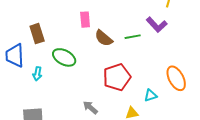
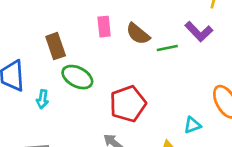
brown rectangle: (37, 34) -> (56, 46), moved
brown semicircle: (104, 38) -> (138, 34), moved
red pentagon: (117, 77) -> (128, 104), moved

